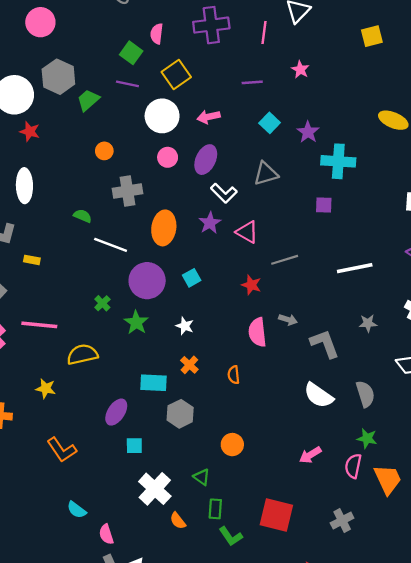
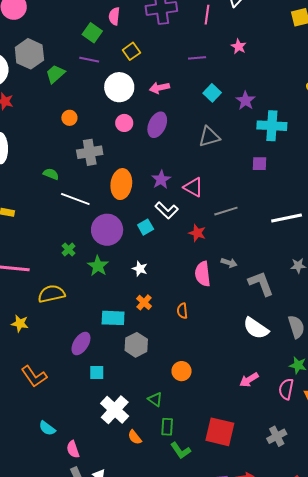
yellow square: (176, 74) -> (131, 51), size x0.7
white L-shape: (224, 193) -> (167, 210), moved

